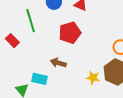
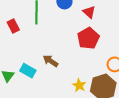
red pentagon: (70, 33) -> (88, 38), moved, turned -30

